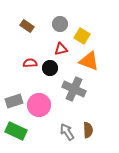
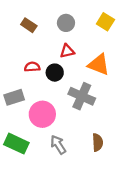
yellow square: (82, 36) -> (105, 22), moved
gray rectangle: (14, 101) -> (14, 97), moved
gray arrow: (67, 132) -> (58, 145), moved

